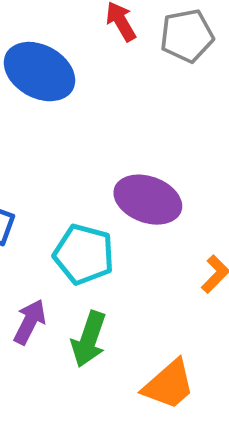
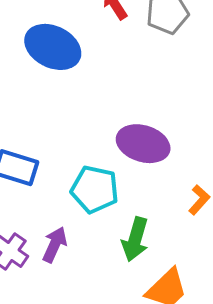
green arrow: (89, 339) -> (135, 239), moved

